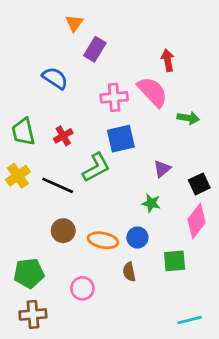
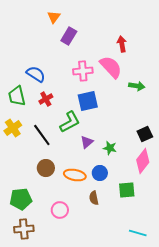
blue semicircle: (55, 78) -> (36, 74), moved
purple triangle: (162, 169) -> (87, 142), moved
black line: (58, 185) -> (42, 135), turned 30
cyan line: (190, 320) -> (138, 233), turned 30

